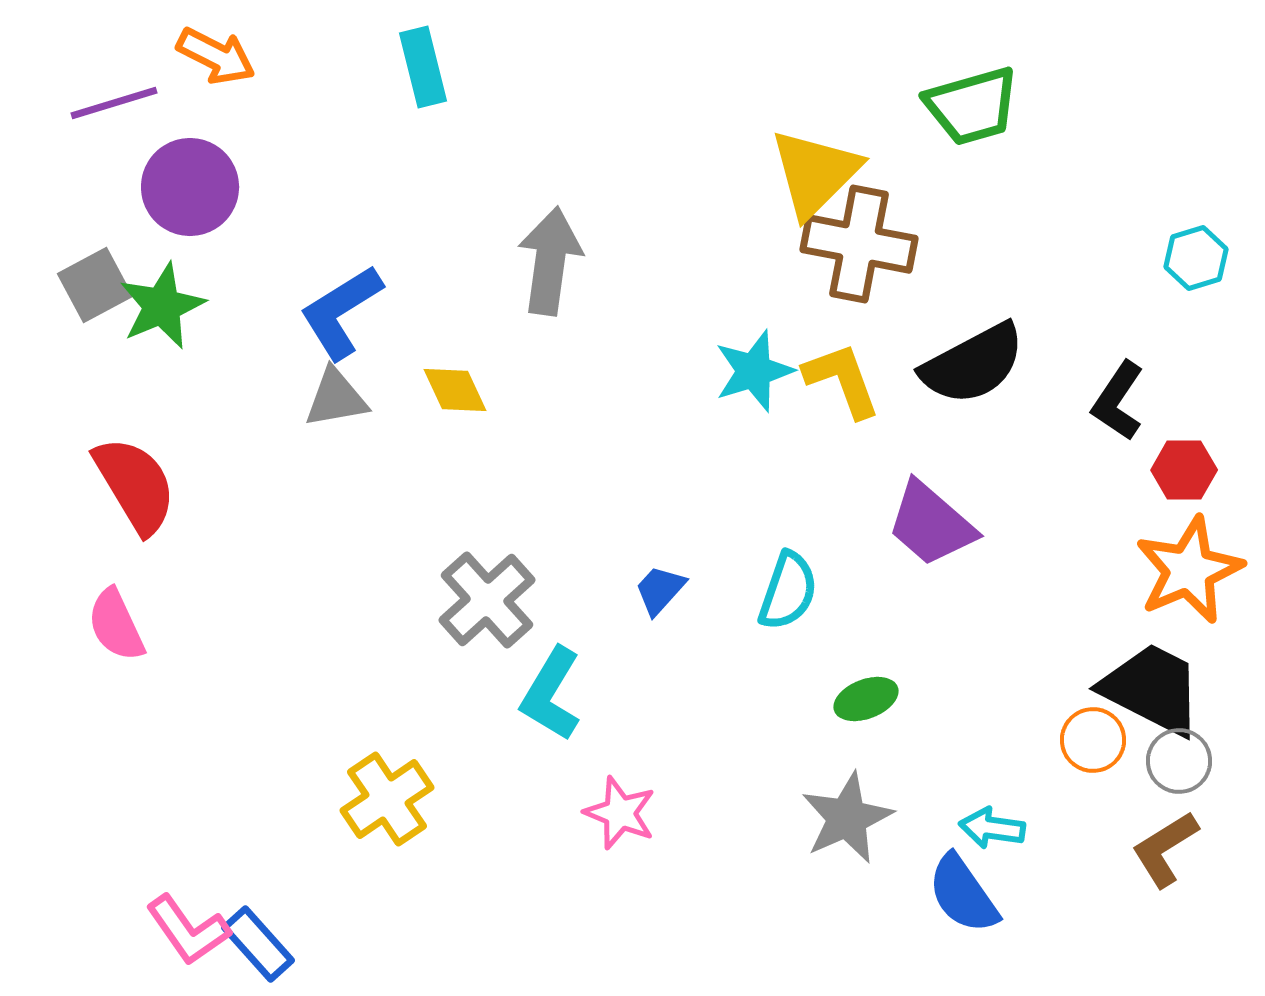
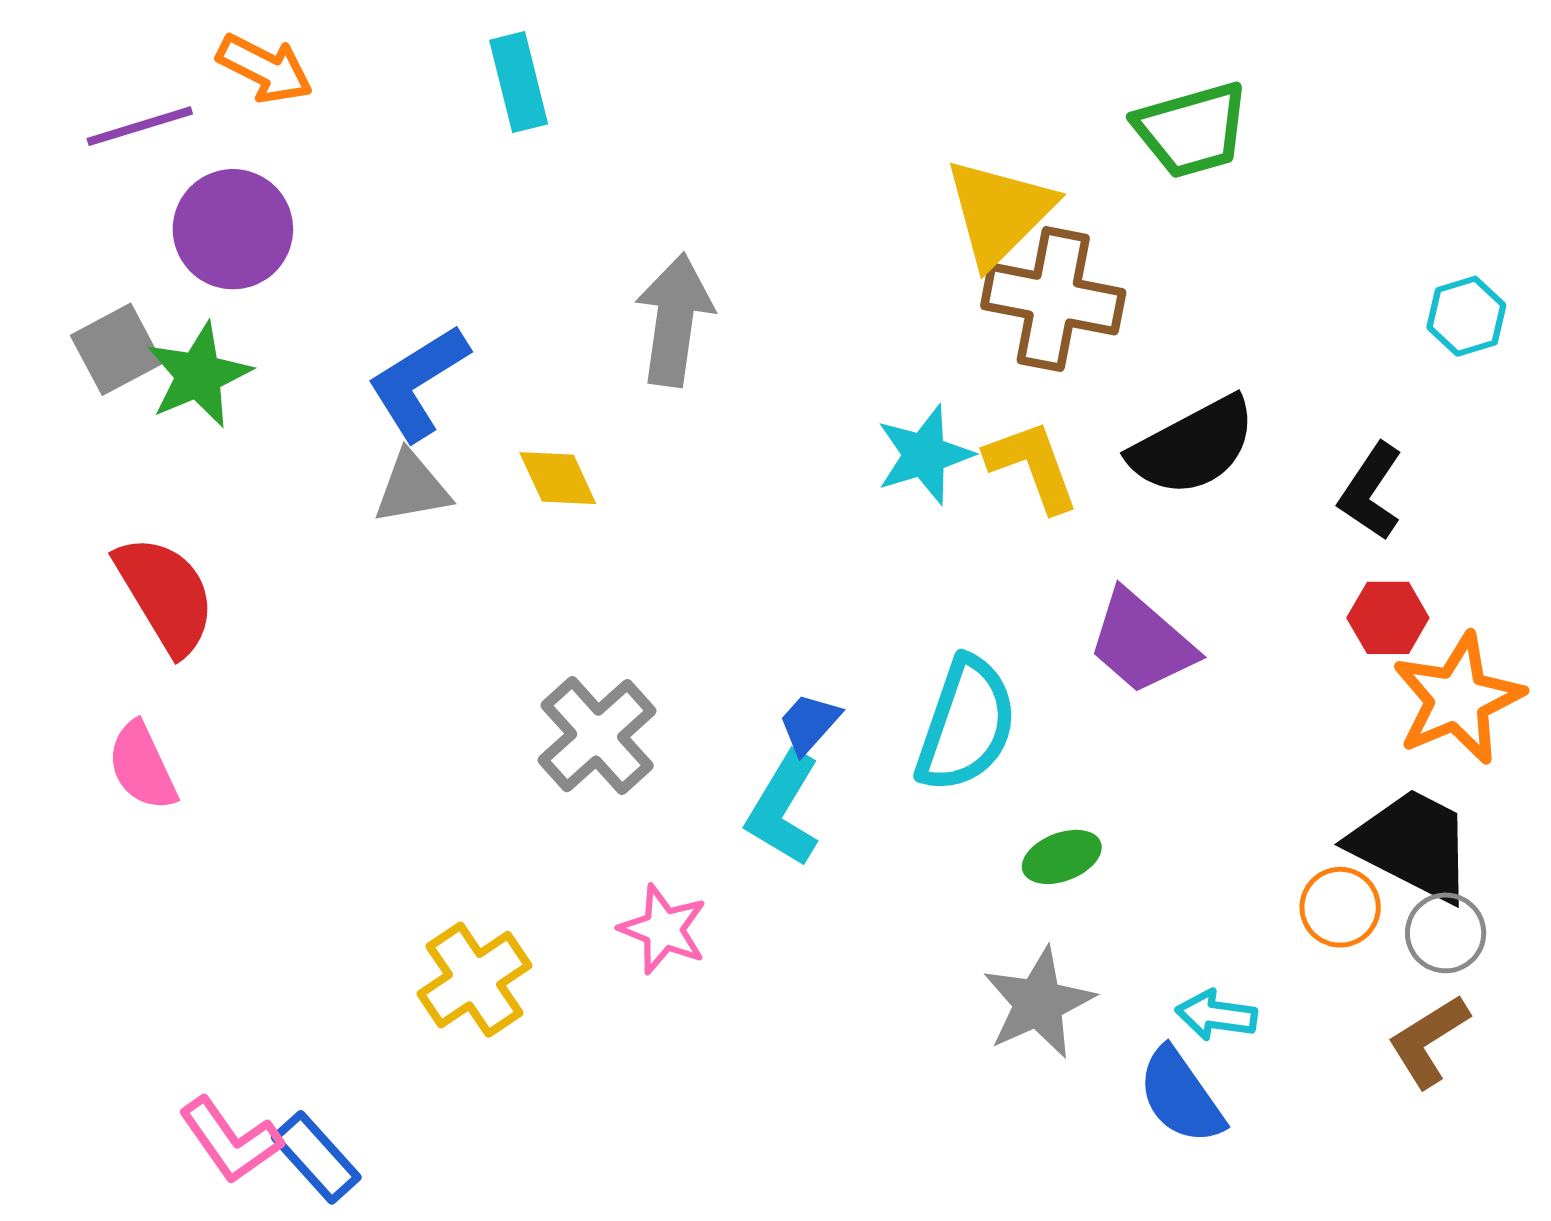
red hexagon: (1184, 470) -> (1388, 618), moved
cyan semicircle: (788, 591) -> (966, 725), size x1.4
cyan L-shape: (551, 694) -> (783, 809), moved
pink star: (620, 813) -> (663, 929), moved

